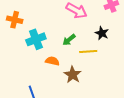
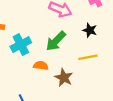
green arrow: (69, 40) -> (56, 41), size x1.5
yellow line: (88, 51) -> (88, 57), moved

